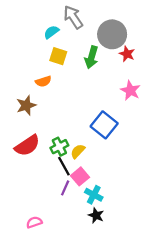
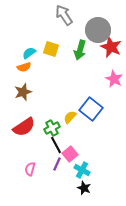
cyan semicircle: (51, 32) -> (29, 53), moved
red star: (127, 54) -> (111, 47), size x1.5
orange semicircle: (43, 81) -> (24, 67), moved
yellow semicircle: (78, 151) -> (70, 117), moved
pink semicircle: (34, 222) -> (30, 169), moved, turned -56

